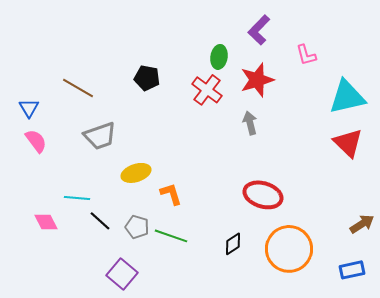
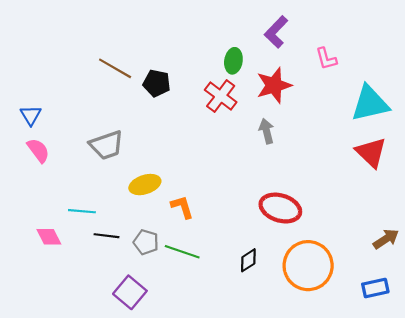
brown line: (78, 88) -> (115, 68), moved
black line: (100, 221) -> (106, 236), turned -35

